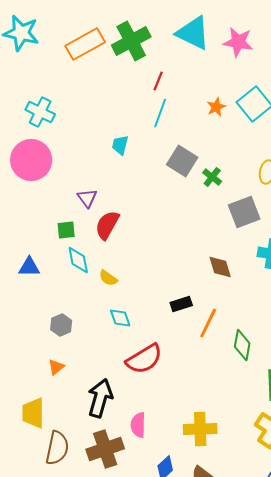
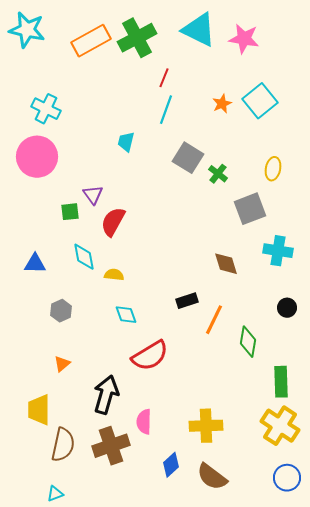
green square: (66, 230) -> (70, 212), moved
yellow semicircle: (108, 278) -> (114, 275), turned 150
gray hexagon: (61, 325) -> (61, 311), moved

